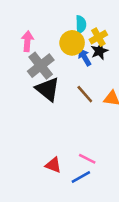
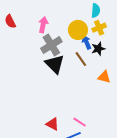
cyan semicircle: (81, 24) -> (96, 11), moved
black star: (99, 51) -> (98, 49), moved
brown line: (85, 94) -> (81, 59), moved

